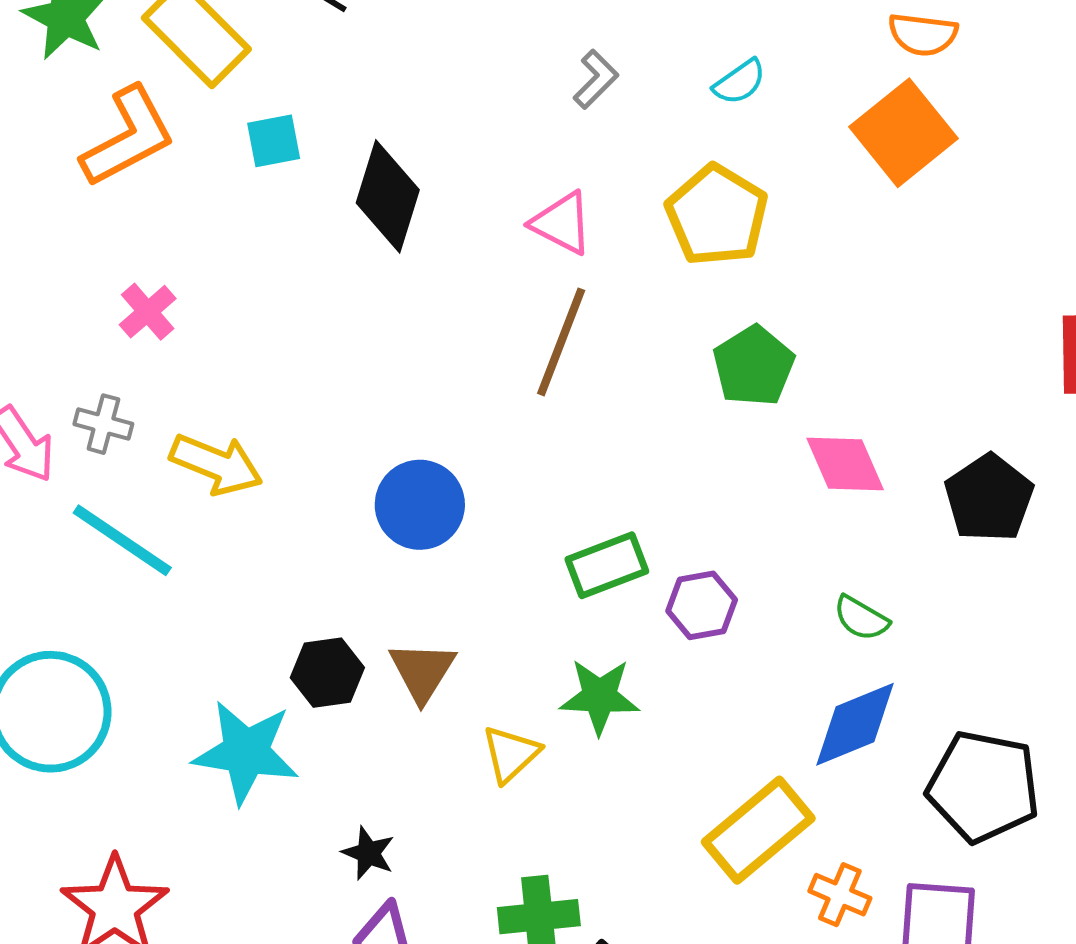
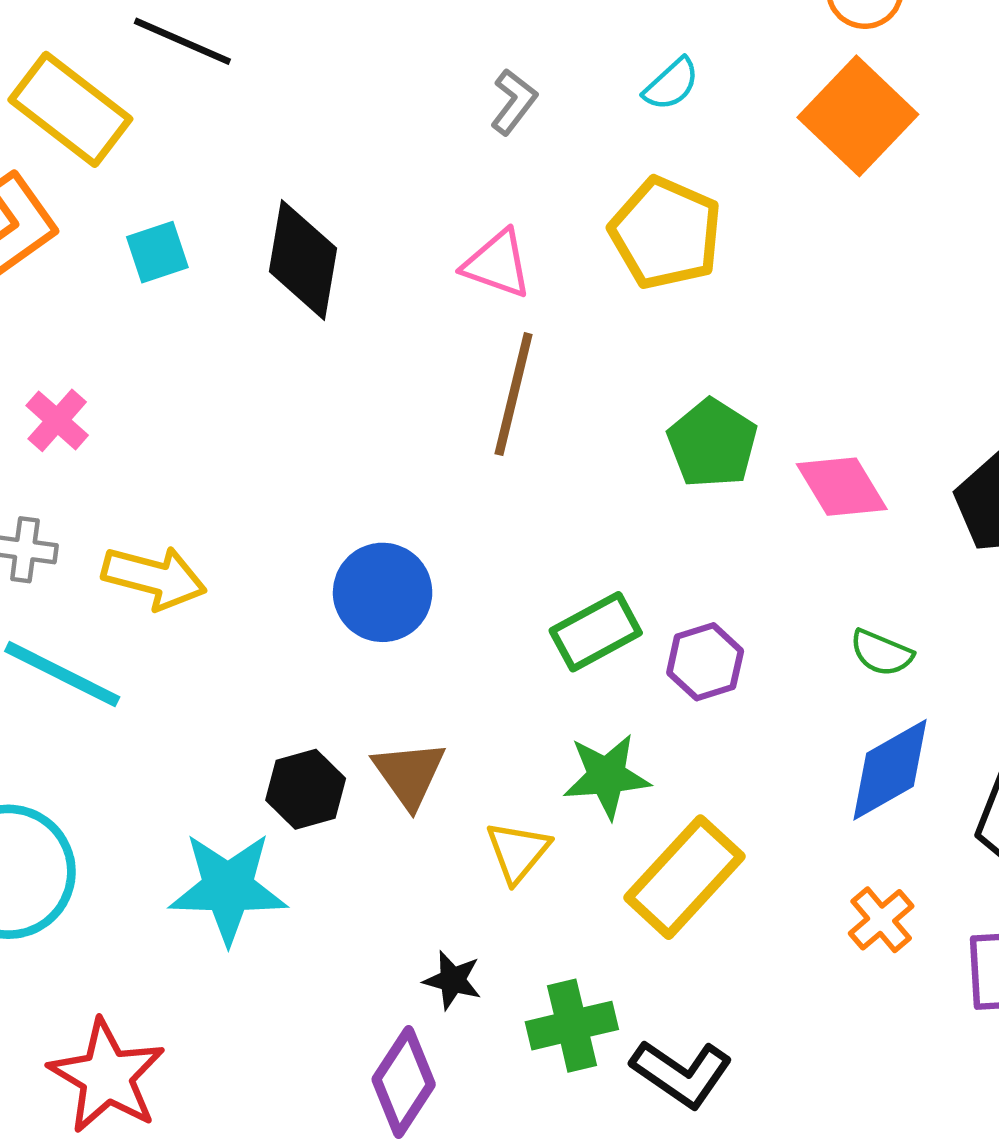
cyan square: (274, 141) -> (157, 252), moved
green pentagon: (754, 366) -> (712, 443), moved
yellow rectangle: (758, 830) -> (685, 877), moved
black star: (368, 853) -> (453, 980), moved
orange cross: (840, 895) -> (881, 920), moved, turned 34

